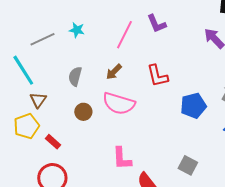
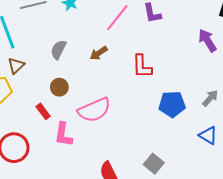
pink semicircle: (119, 103) -> (94, 110), moved, turned -52
red rectangle: (53, 142) -> (43, 111), moved
pink L-shape: (122, 158) -> (63, 135), moved

